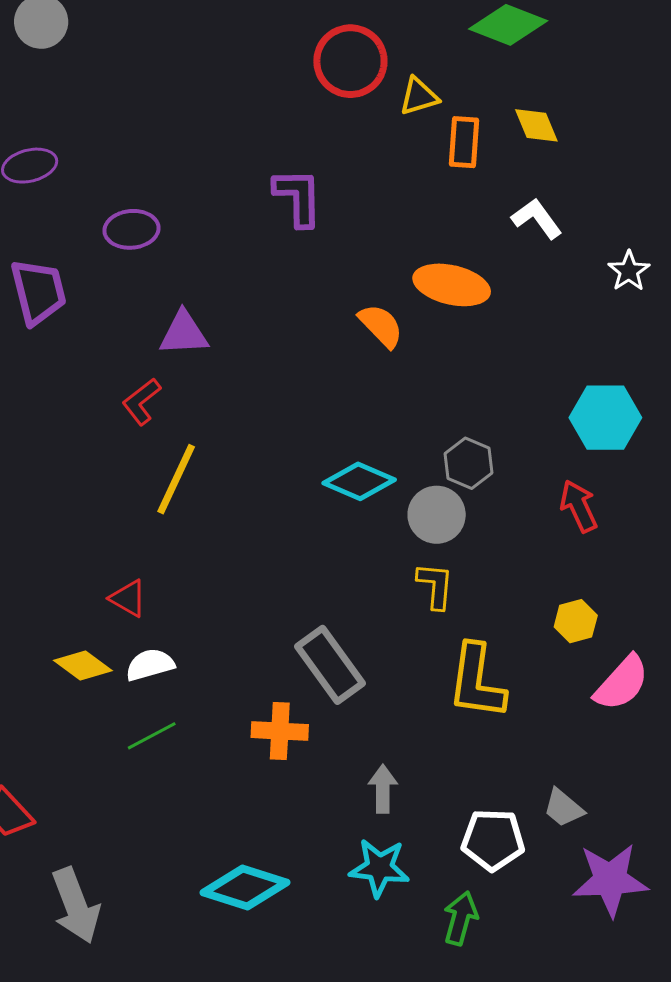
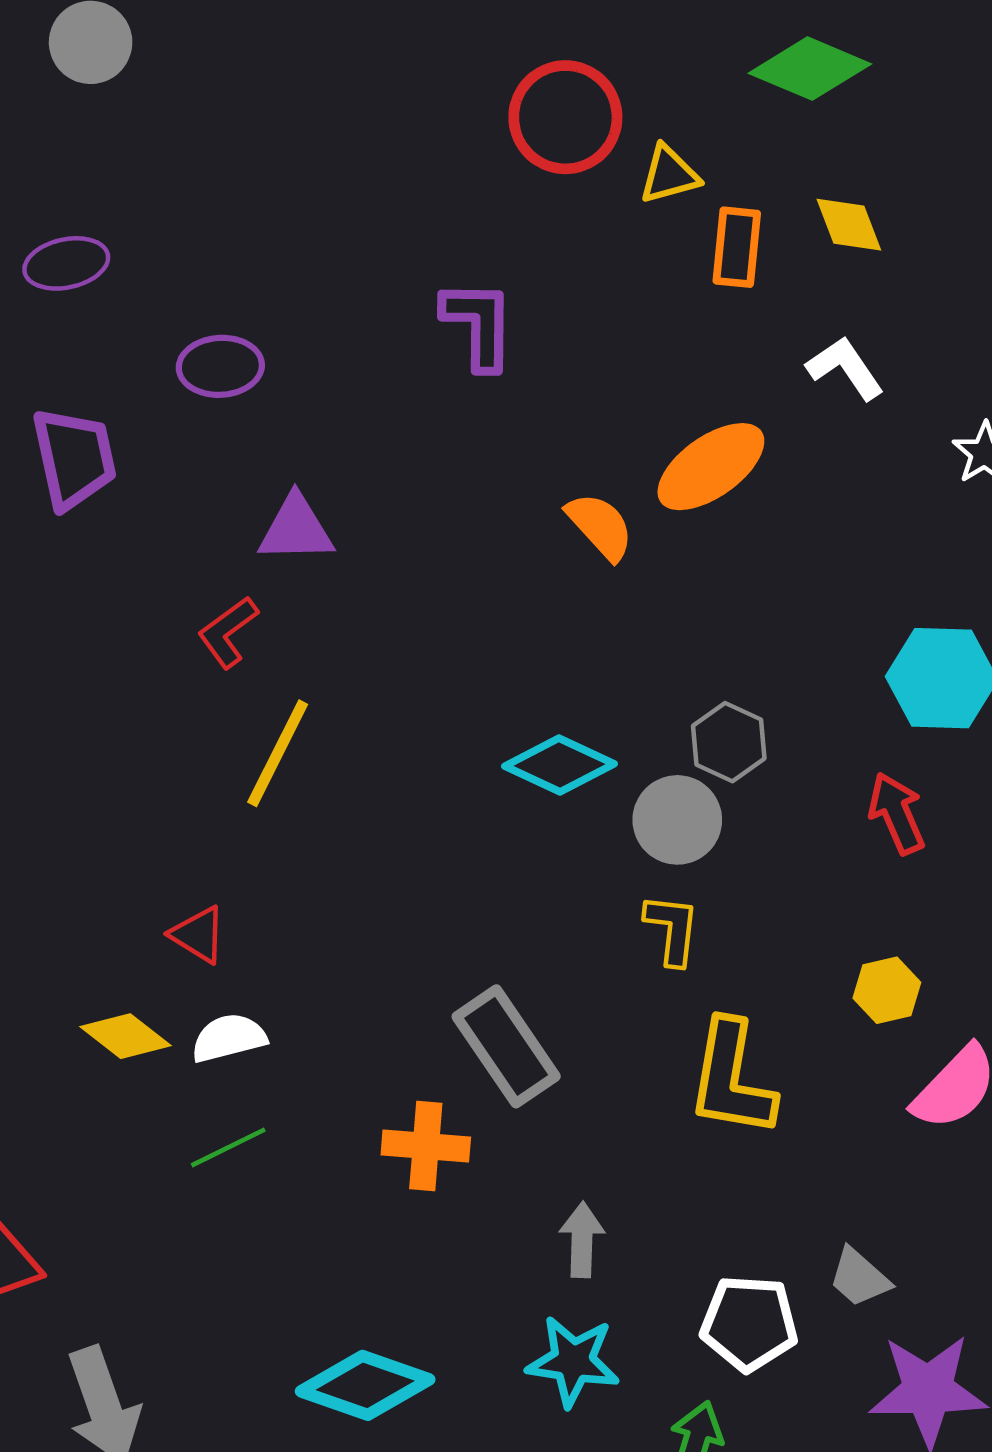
orange ellipse: (452, 285) -> (711, 467), turned -50

